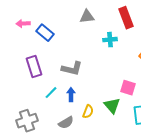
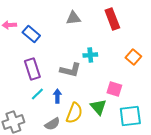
cyan cross: (110, 40) -> (90, 55), moved
purple rectangle: (34, 67) -> (32, 69), moved
gray L-shape: (72, 69) -> (70, 70), moved
yellow semicircle: (88, 112) -> (74, 113), size x1.5

